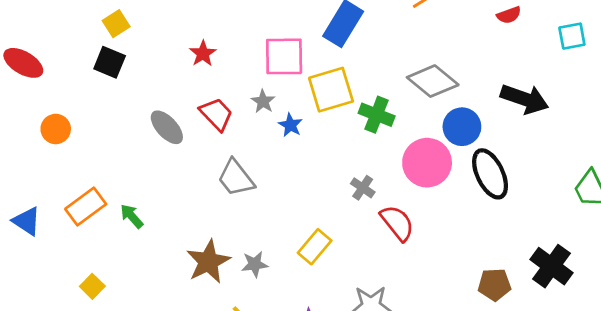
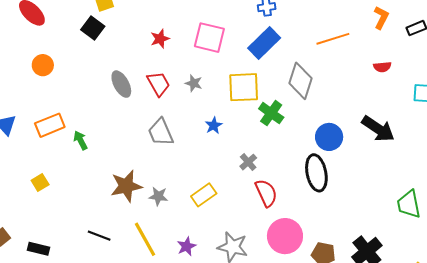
pink square: (284, 56) -> (209, 38), moved
gray diamond: (433, 81) -> (300, 81), moved, turned 54
gray star: (263, 101) -> (194, 83), turned -30
blue star: (290, 125) -> (214, 125), moved
pink circle: (427, 163) -> (285, 236), moved
black ellipse: (490, 174) -> (316, 173), moved

